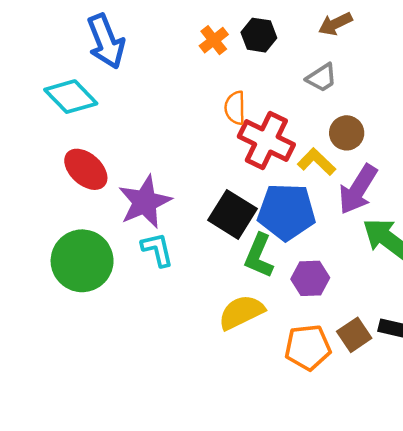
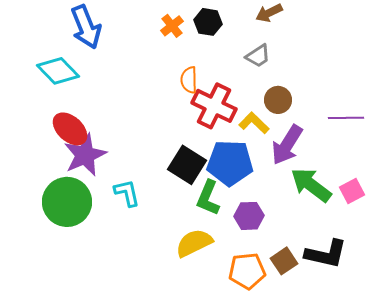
purple star: (145, 202) -> (85, 155), moved

